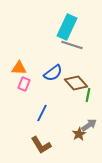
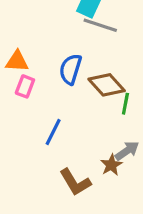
blue semicircle: (53, 73) -> (70, 69), turned 144
brown L-shape: (41, 145) -> (75, 182), moved

